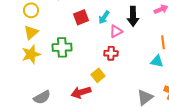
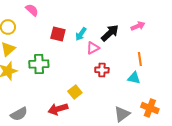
black arrow: (133, 16) -> (110, 33), turned -132
red square: (81, 17) -> (58, 34), turned 35
red cross: (111, 53) -> (102, 70), moved

